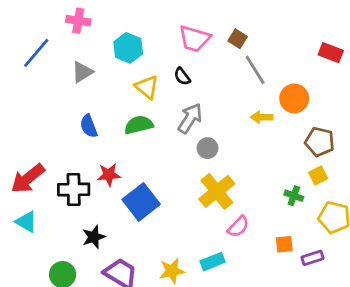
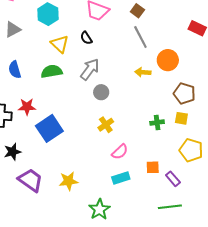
brown square: (238, 39) -> (137, 11), moved
yellow square: (318, 176) -> (181, 118), turned 32
yellow cross: (217, 191) -> (106, 125), size x0.6
green cross: (294, 196) -> (157, 123), moved, turned -32
purple rectangle: (312, 258) -> (173, 179), turned 63
cyan rectangle: (213, 262) -> (121, 178), moved

